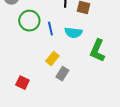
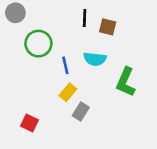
blue line: (50, 29) -> (65, 65), moved

